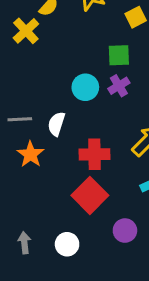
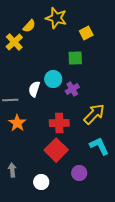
purple cross: (119, 86) -> (72, 89), moved
white semicircle: (56, 124) -> (34, 89), moved
gray arrow: (24, 243) -> (12, 170), moved

